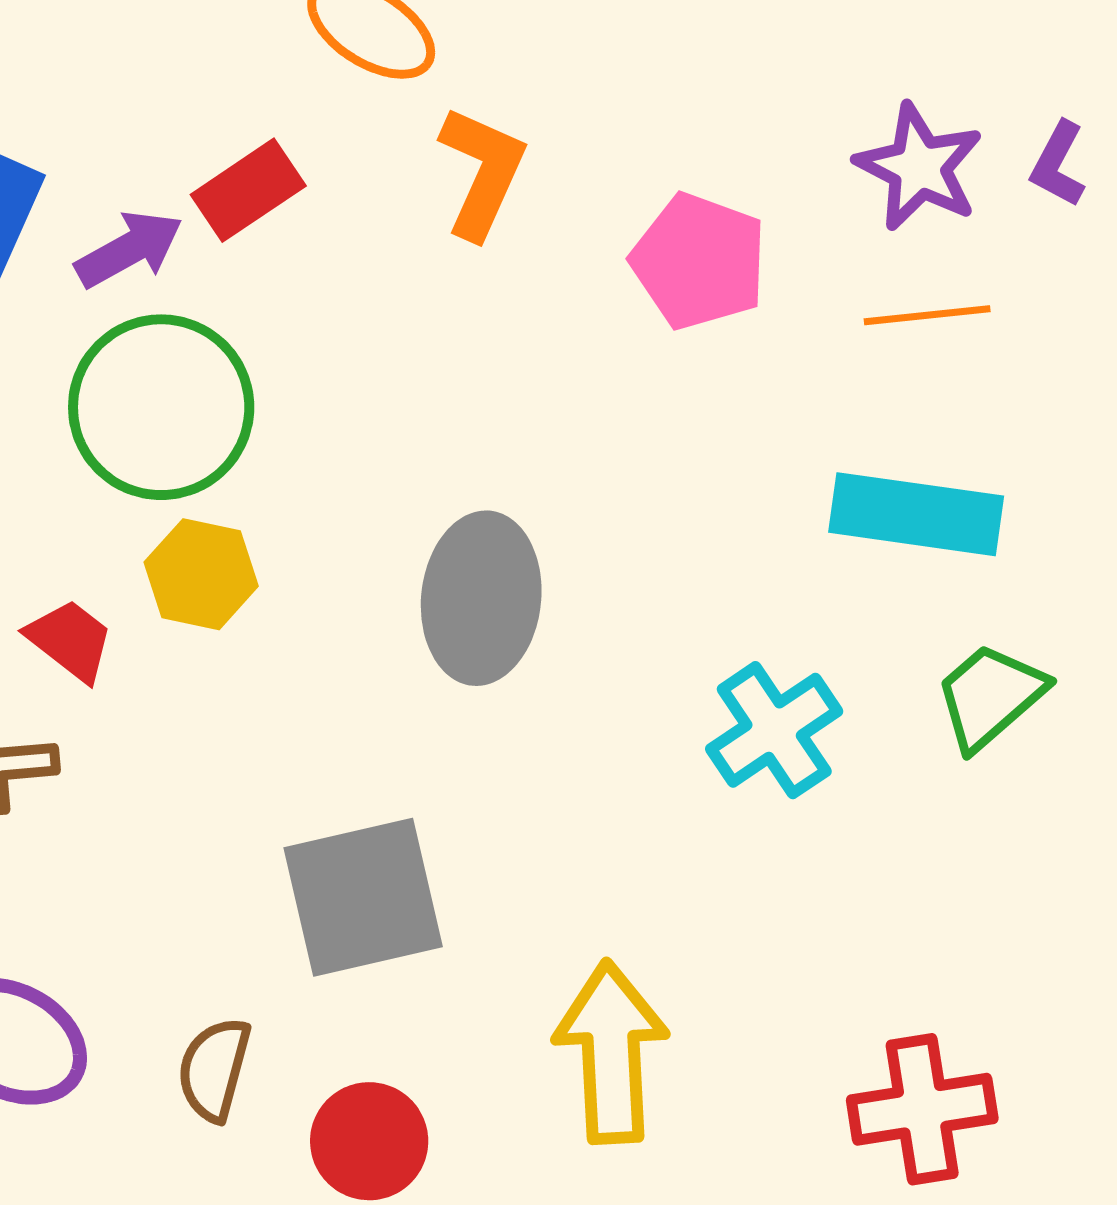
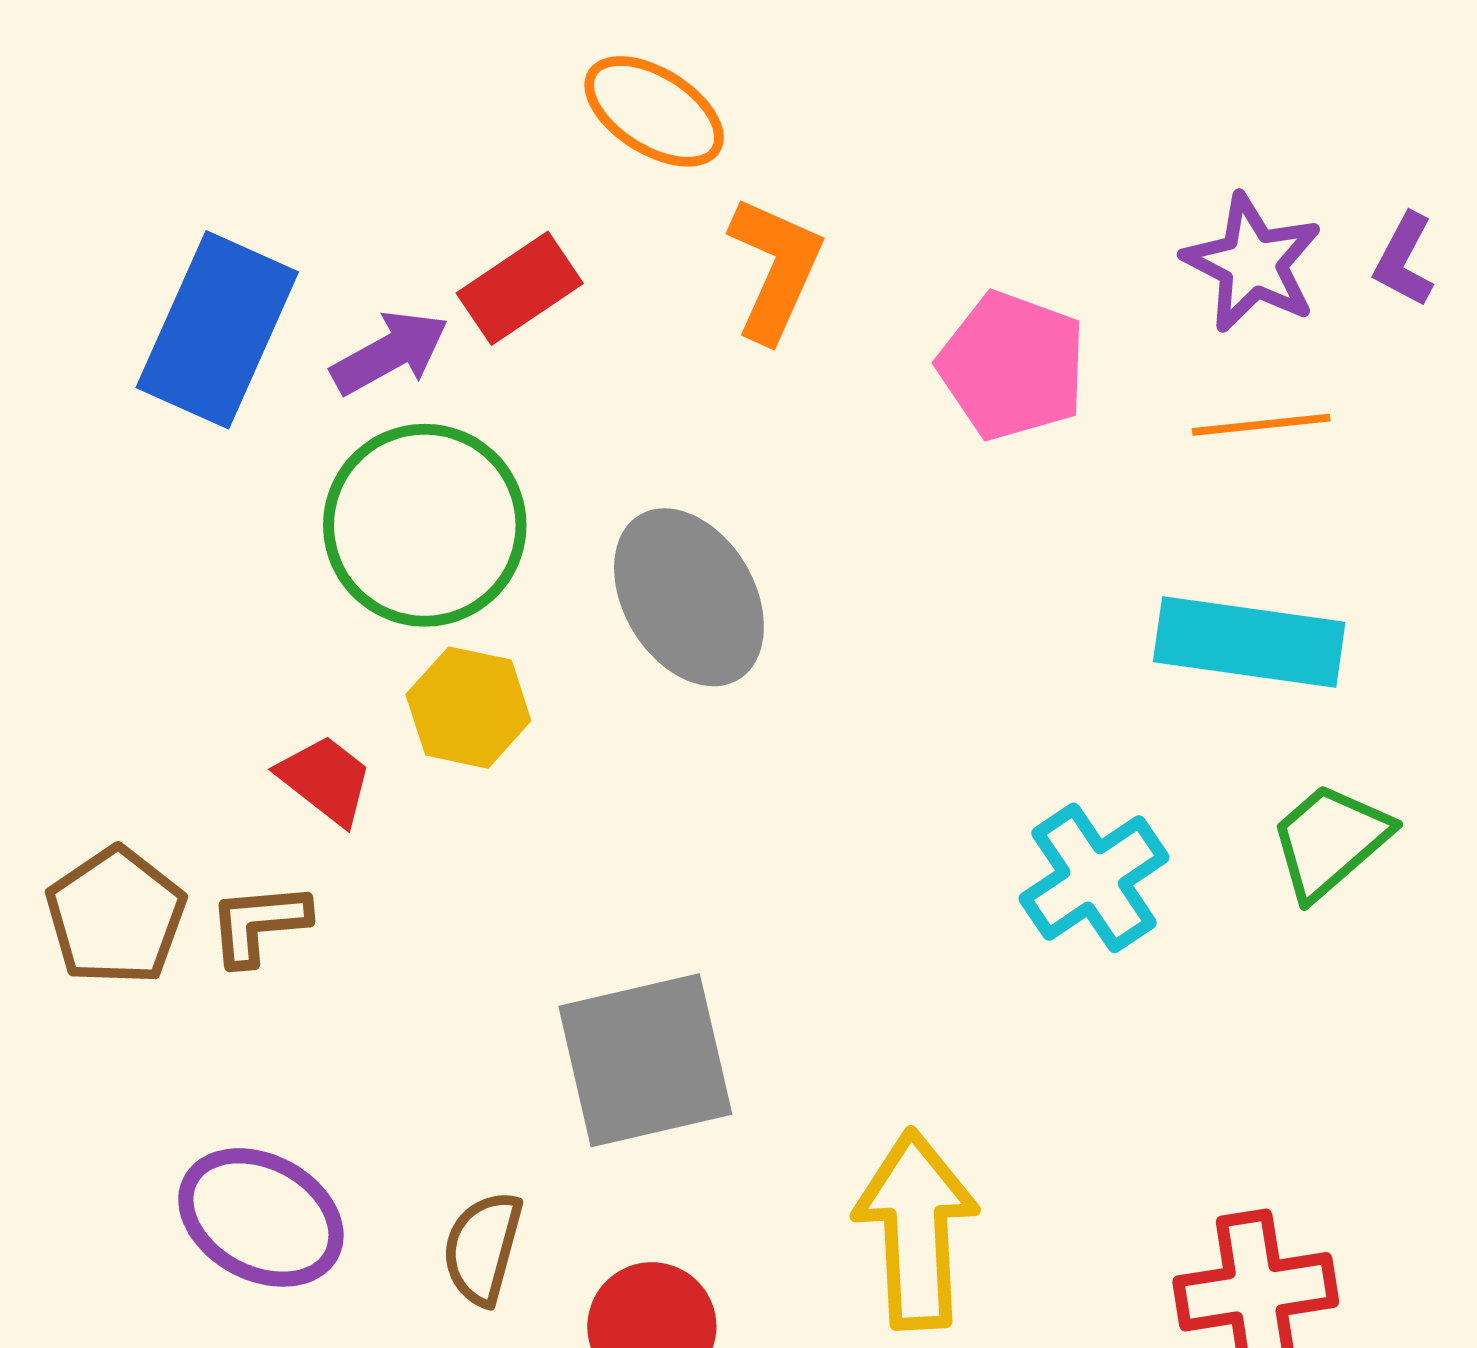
gray ellipse: (481, 598) -> (689, 597), moved, turned -37

